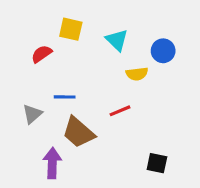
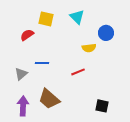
cyan triangle: (117, 40) -> (77, 17), moved
brown trapezoid: (78, 132) -> (49, 99), moved
purple arrow: (52, 163) -> (23, 106), moved

